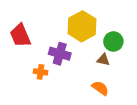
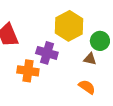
orange cross: (40, 72) -> (28, 71), size x1.5

